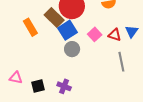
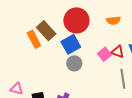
brown rectangle: (54, 18) -> (46, 31), moved
pink square: (95, 34) -> (105, 54), moved

